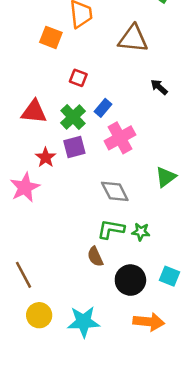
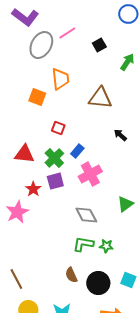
brown semicircle: (95, 257) -> (71, 275), moved

